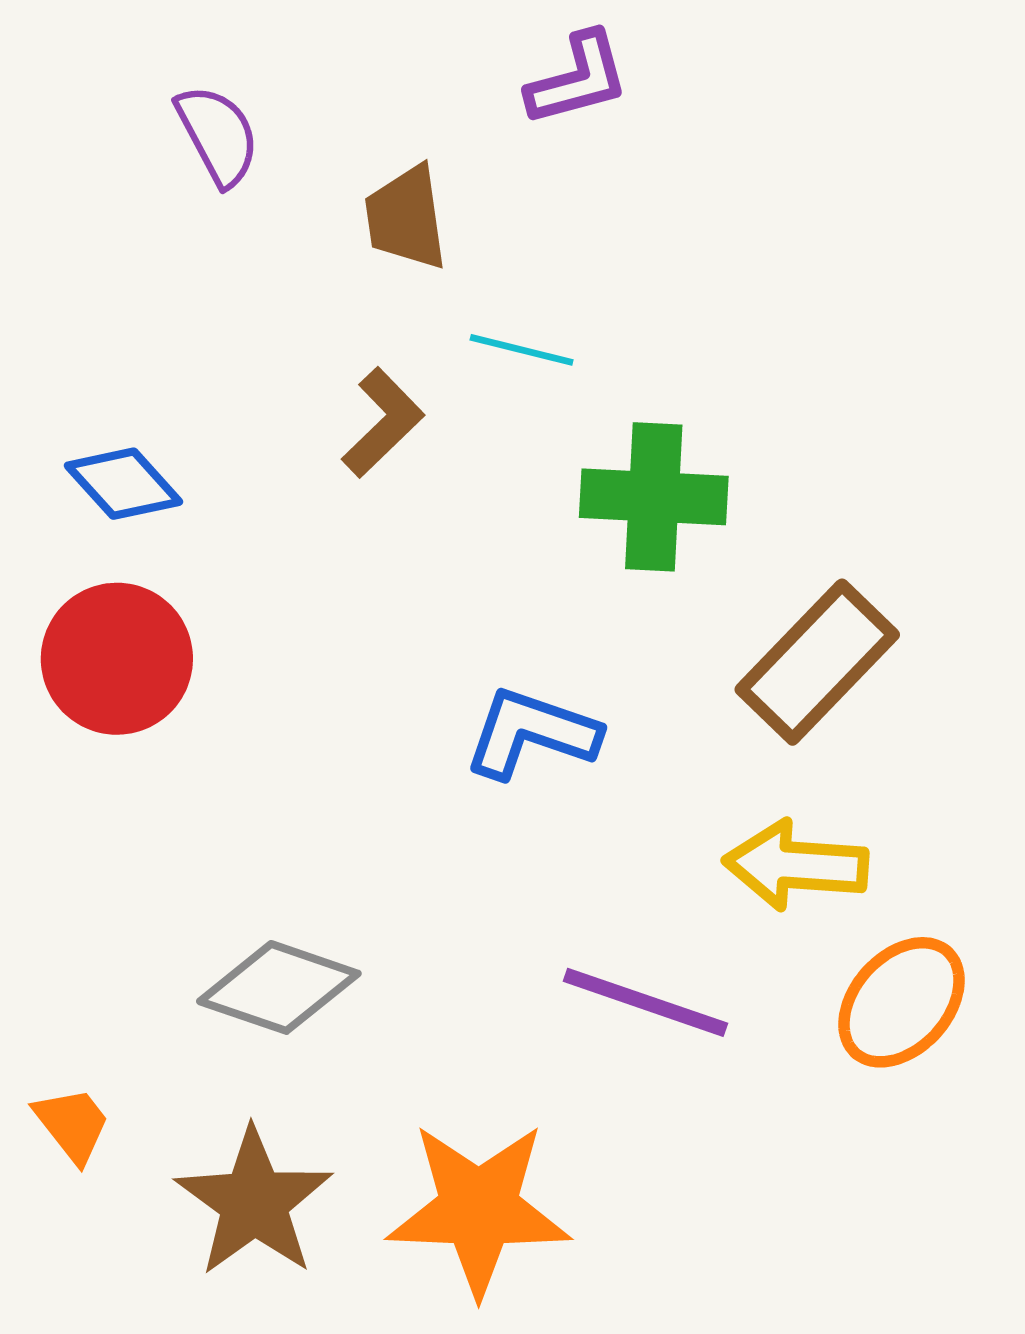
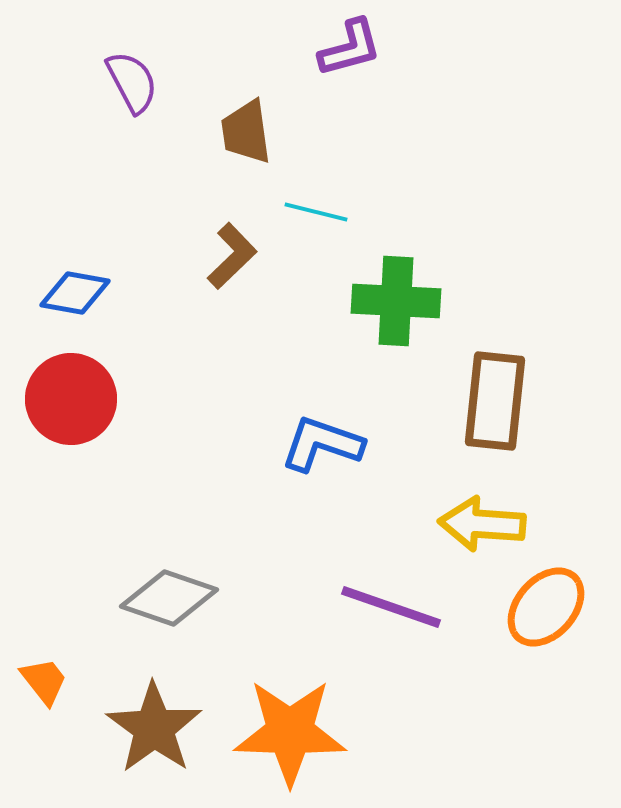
blue diamond: (124, 484) -> (75, 293), turned -38
brown rectangle: (817, 662) -> (495, 401), turned -38

